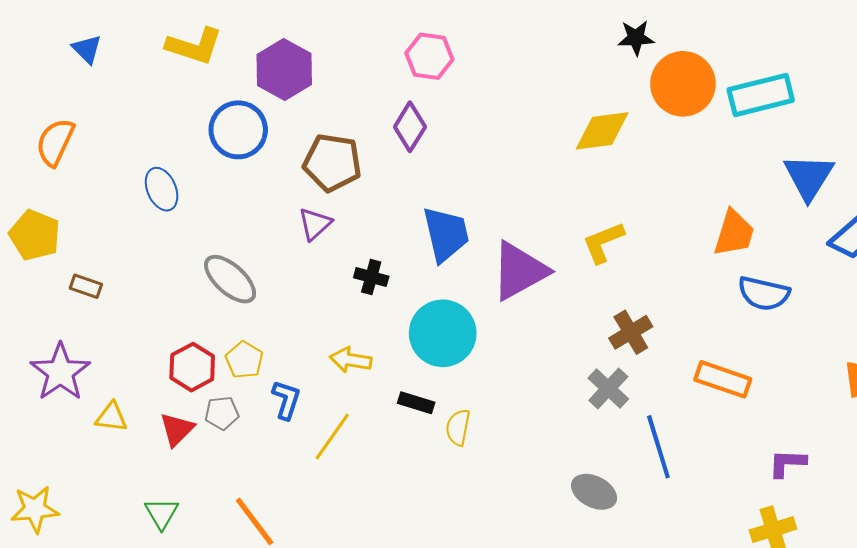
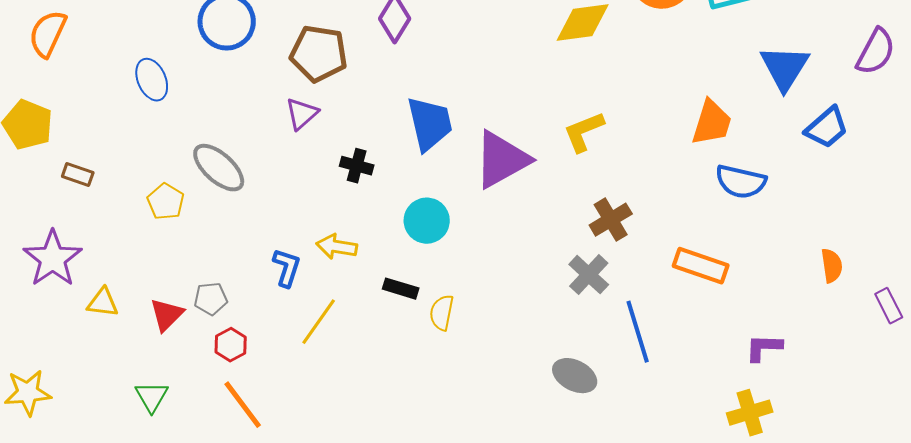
cyan circle: (443, 333) -> (427, 221), size x0.7
yellow pentagon: (244, 360) -> (166, 202), moved
red hexagon: (192, 367) -> (231, 345), moved, size x0.7
blue L-shape: (286, 400) -> (287, 268), moved

